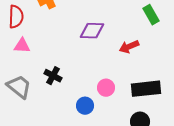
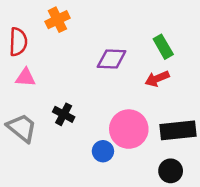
green rectangle: (151, 15) -> (163, 47), moved
pink circle: (106, 88) -> (129, 129), size x1.8

